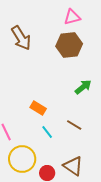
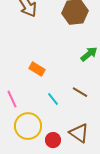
orange rectangle: (38, 108) -> (37, 69), moved

